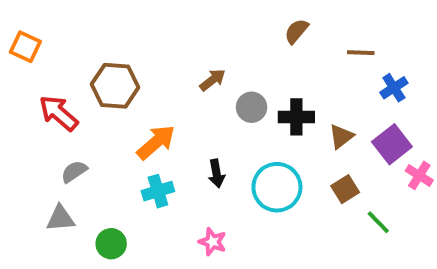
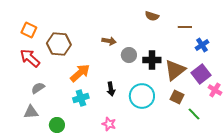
brown semicircle: (296, 31) -> (152, 16), turned -112
orange square: (25, 47) -> (29, 30), moved
brown arrow: (213, 80) -> (109, 41), turned 48
brown triangle: (341, 136) -> (175, 70), size x1.6
brown square: (345, 189) -> (177, 97), turned -32

